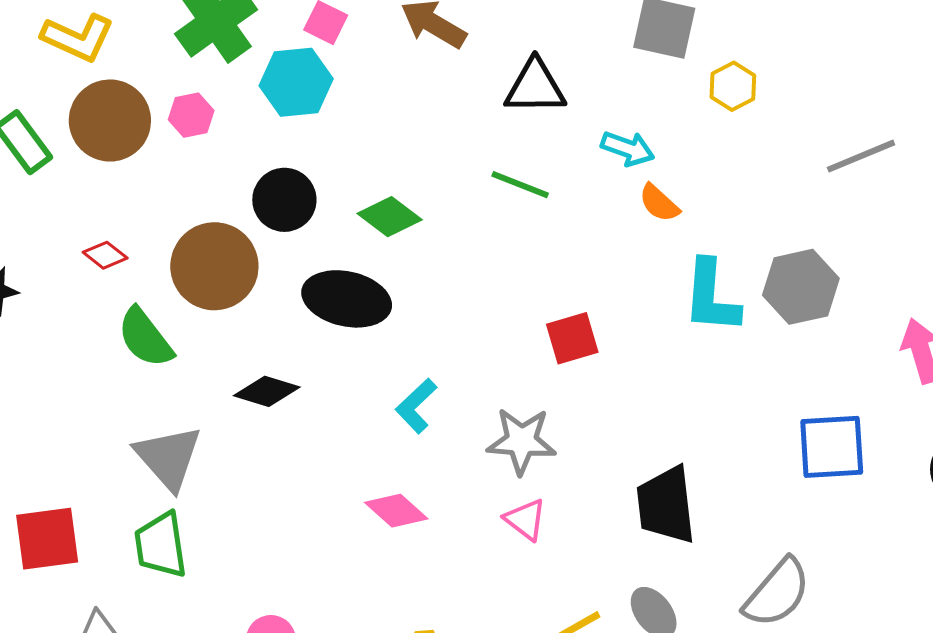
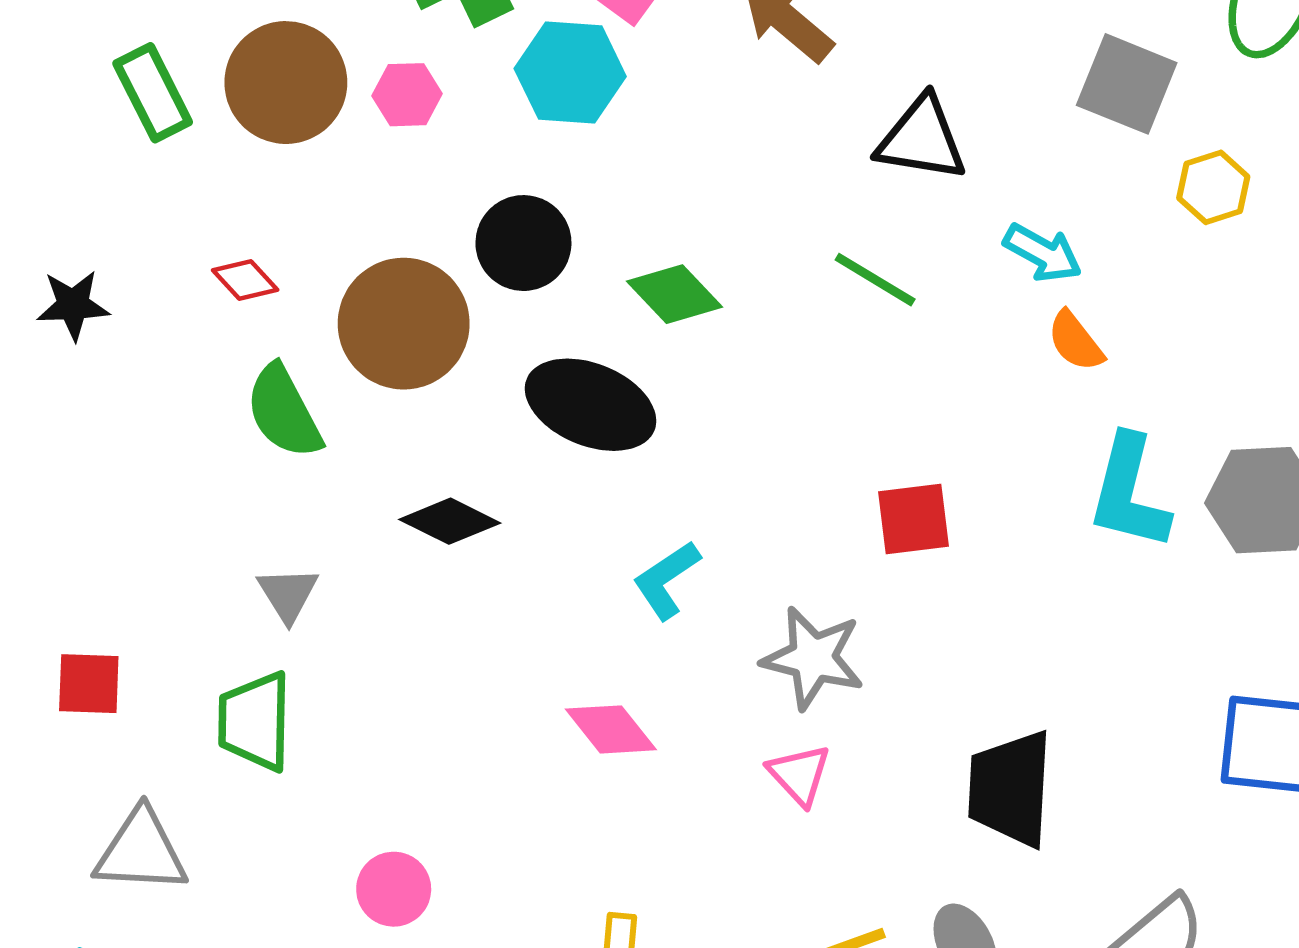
gray triangle: (168, 457) -> (288, 594), size x0.6
red square: (47, 539) -> (89, 684), size x0.7

